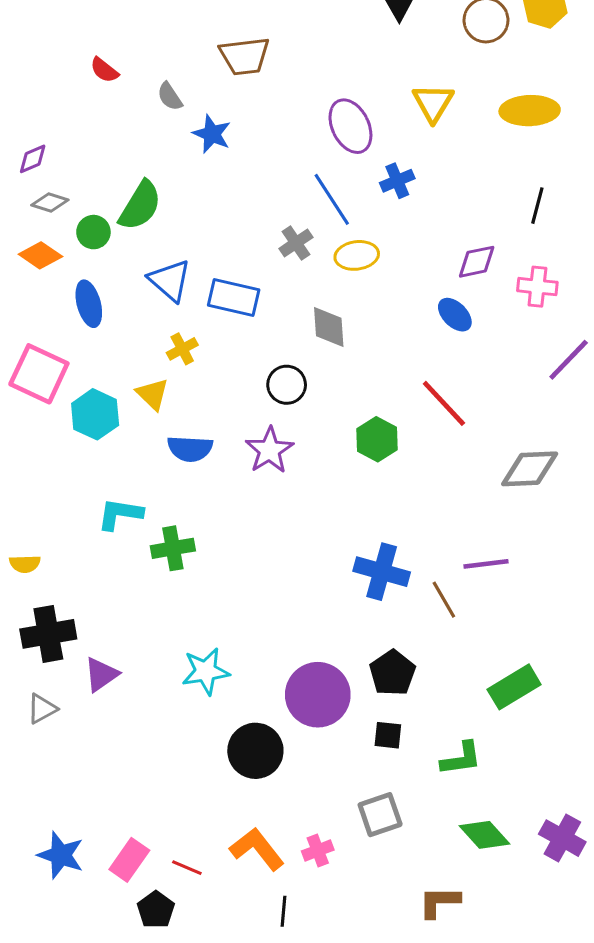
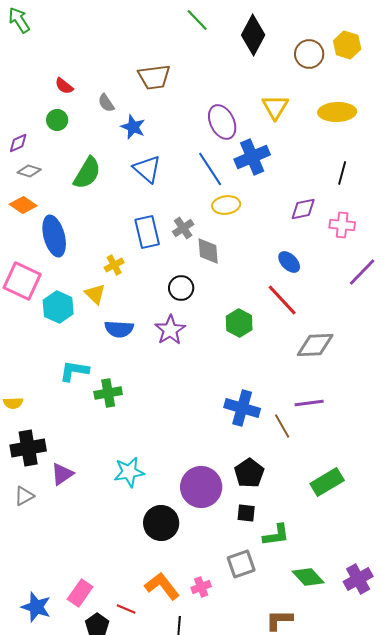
blue cross: (397, 181) -> (252, 157), size x1.6
green circle: (93, 232) -> (57, 120), moved
gray cross: (296, 243) -> (183, 228), moved
blue triangle: (170, 280) -> (147, 169), moved
blue rectangle: (234, 297) -> (147, 232), turned 64
blue ellipse: (89, 304) -> (54, 236), size x1.4
blue ellipse: (455, 315) -> (289, 262), moved
gray diamond: (530, 469) -> (315, 345), moved
green L-shape: (461, 759) -> (276, 535), moved
purple cross: (562, 838) -> (358, 579), turned 32
blue star: (61, 855) -> (36, 607), moved
red line: (187, 868) -> (126, 609), moved

